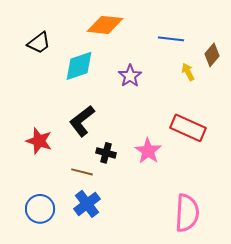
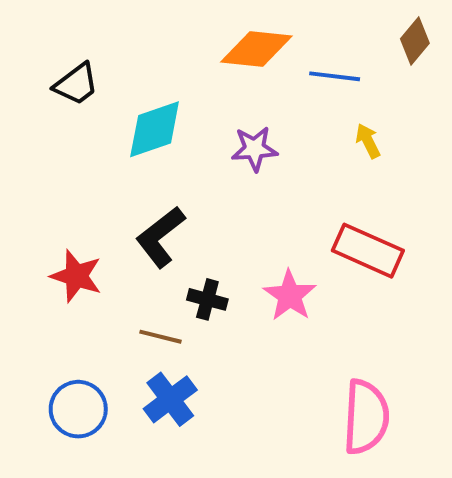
orange diamond: (105, 25) -> (256, 49), moved
brown diamond: (212, 55) -> (415, 41), moved
purple star: (130, 76) -> (254, 149), turned 30

